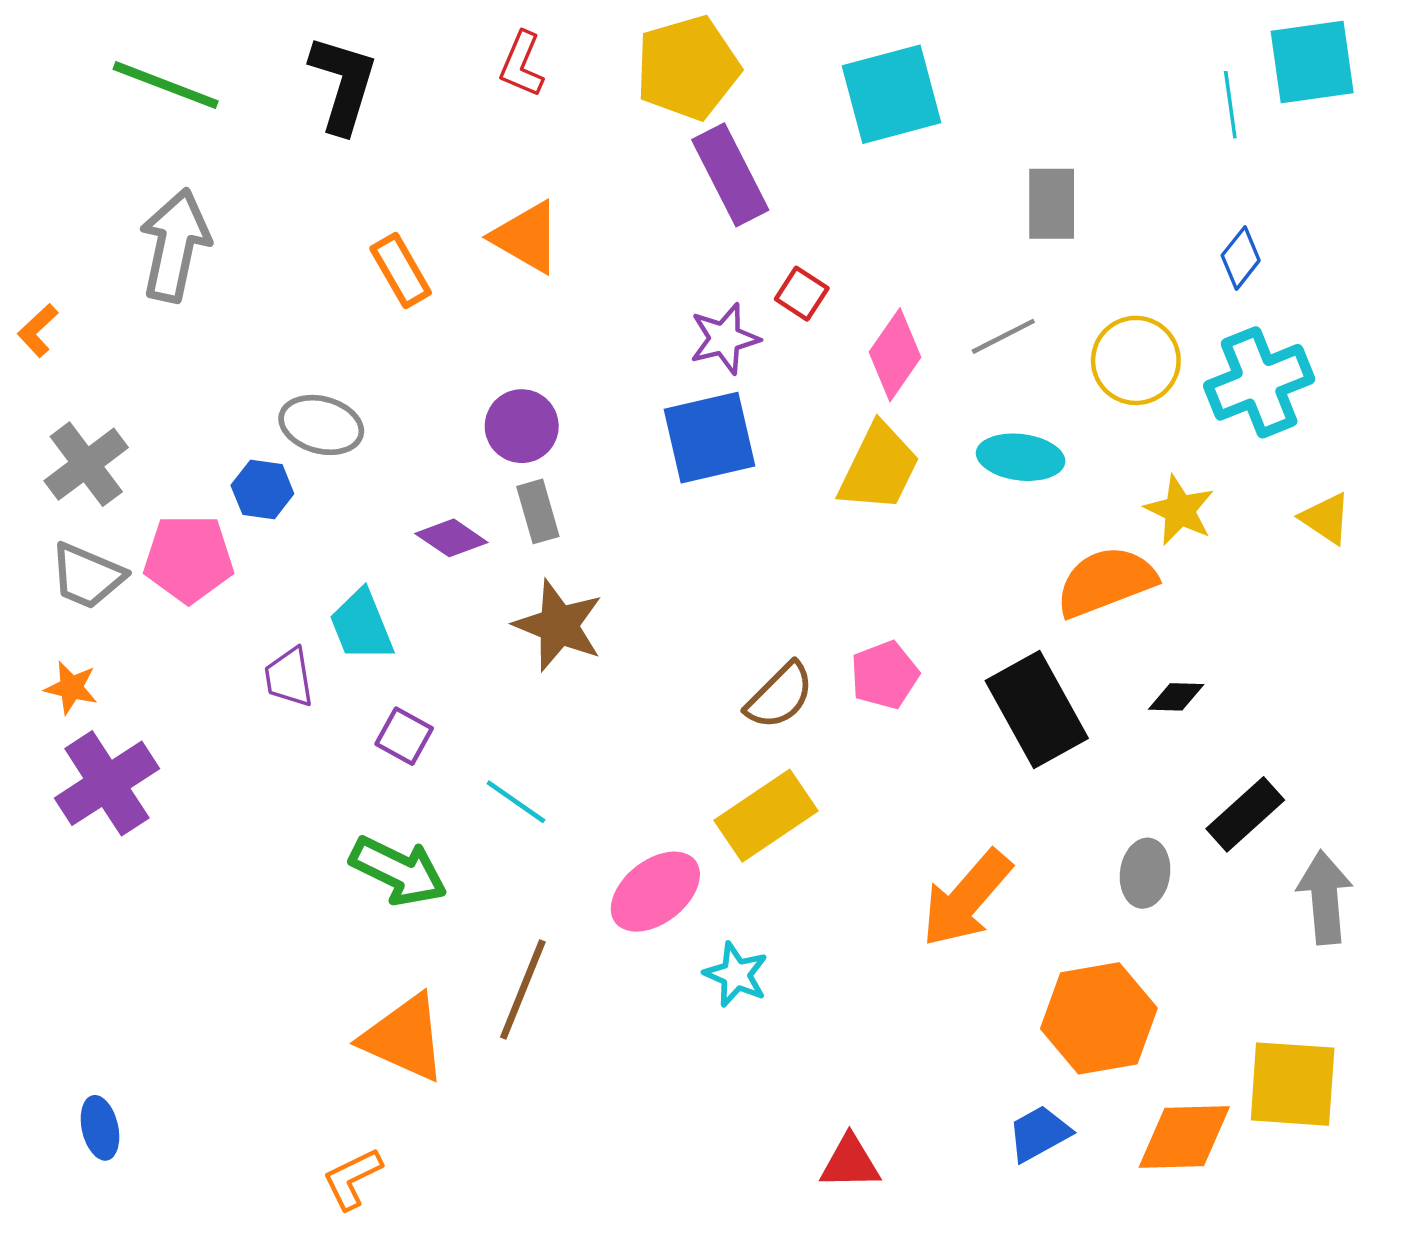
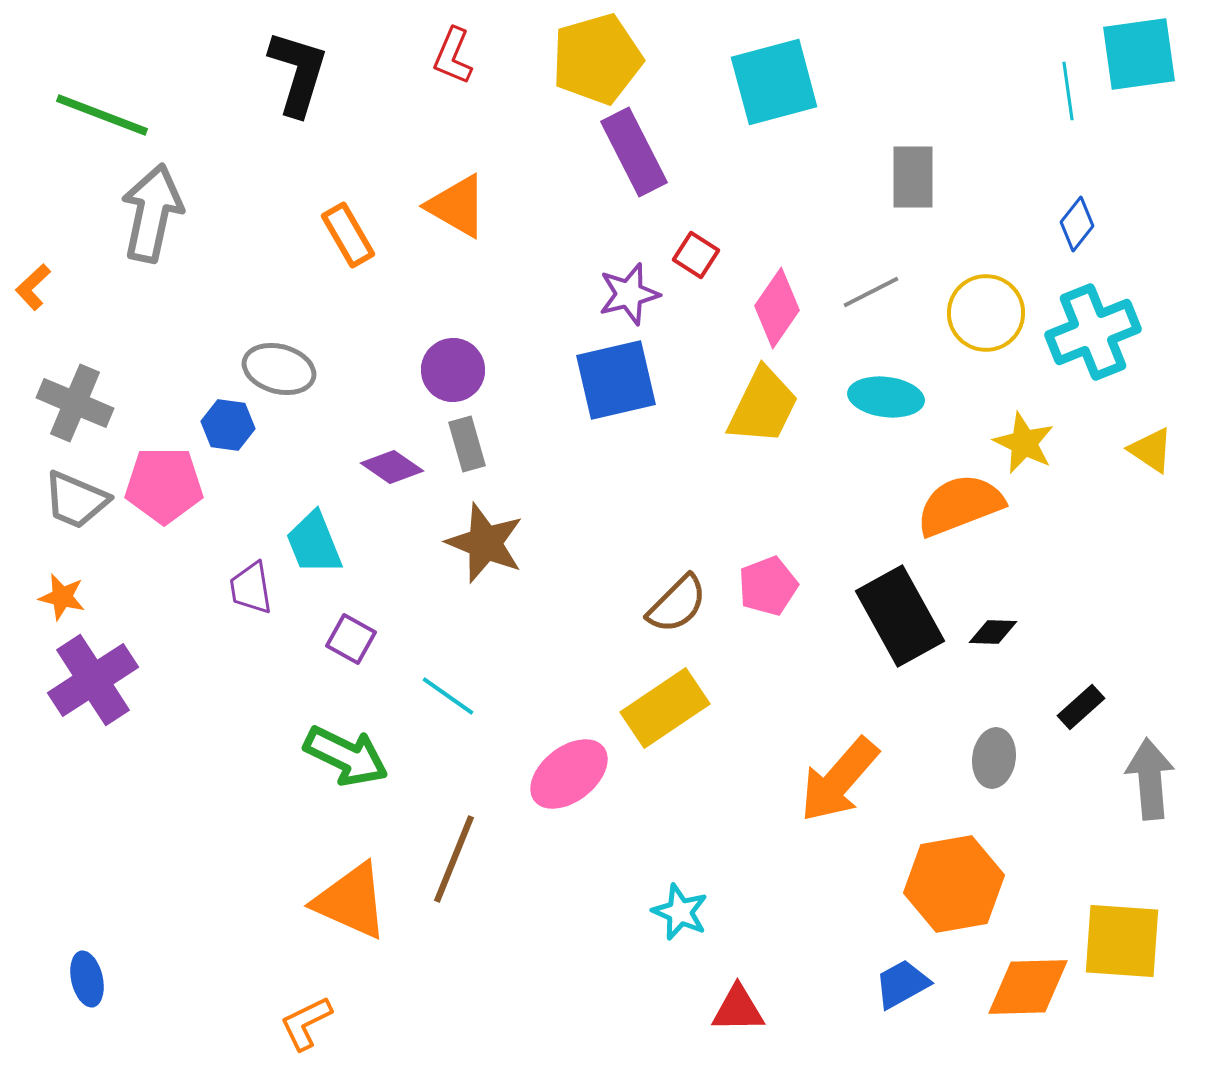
green line: (166, 85) -> (102, 115), moved
gray cross: (86, 464) -> (75, 403), turned -30
black diamond: (1176, 697) -> (993, 632), moved
black rectangle: (1245, 814) -> (1081, 707), size x0.7
cyan star: (736, 975) -> (680, 912), moved

